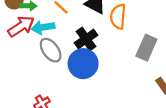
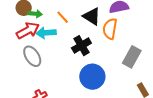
gray ellipse: (51, 50) -> (32, 56), moved
blue circle: (83, 64) -> (92, 77), moved

